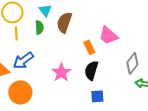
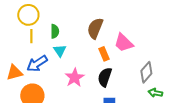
cyan triangle: (45, 10) -> (60, 51), moved
brown semicircle: (64, 22) -> (95, 28), moved

